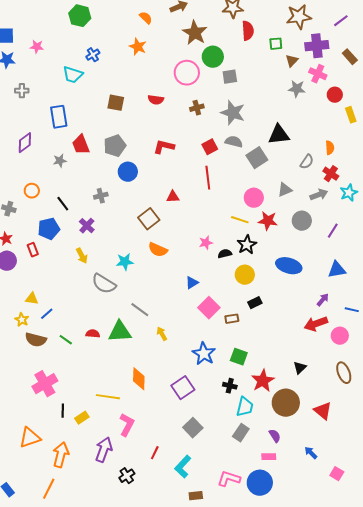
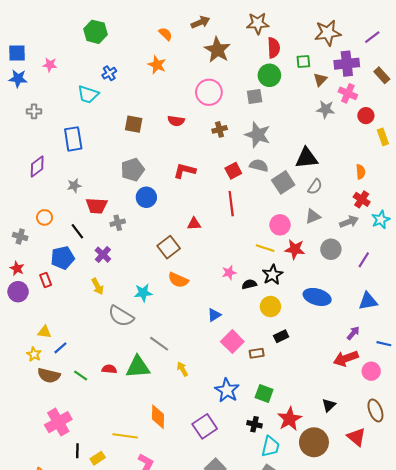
green circle: (213, 57) -> (269, 75), moved
red trapezoid: (81, 145) -> (97, 206), moved, turned -65
gray semicircle: (307, 162) -> (315, 187), moved
red triangle: (323, 411) -> (356, 437), moved

